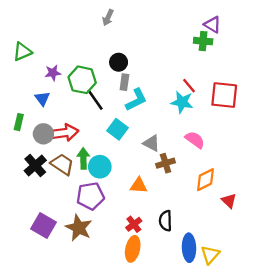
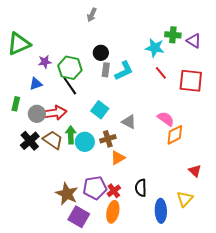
purple triangle: (212, 25) -> (194, 41), moved
green triangle: (22, 52) -> (19, 44), size x1.4
blue triangle: (42, 99) -> (36, 84), turned 48
black line: (95, 100) -> (70, 86), moved
cyan L-shape: (136, 100) -> (124, 71), moved
cyan star: (182, 102) -> (155, 48), moved
brown cross: (166, 163) -> (108, 139), moved
orange diamond: (205, 180) -> (175, 135), moved
orange triangle: (139, 185) -> (118, 158), turned -35
purple pentagon: (90, 196) -> (95, 188), moved
purple square: (43, 225) -> (79, 217), moved
yellow triangle: (210, 255) -> (185, 199), moved

